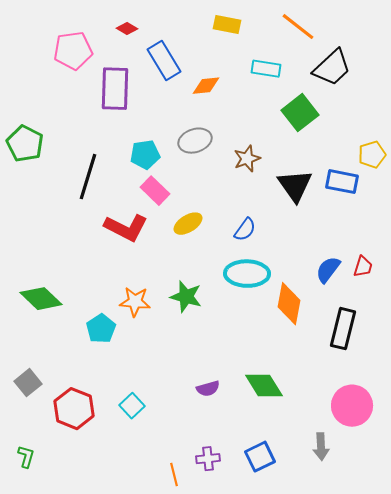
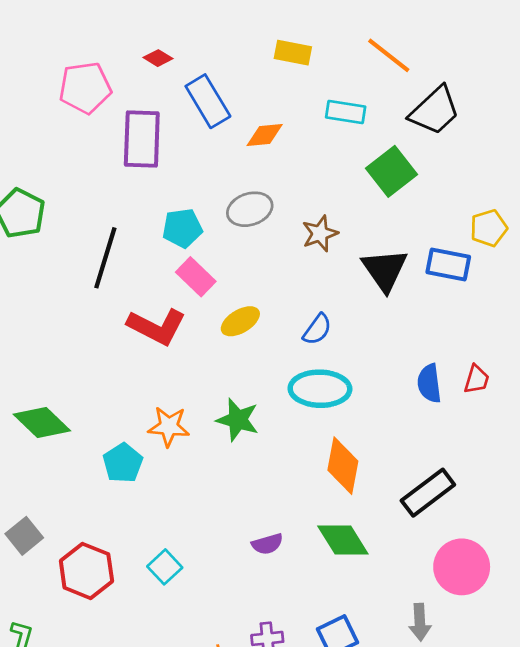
blue semicircle: (328, 270) -> (429, 383), turned -44
orange diamond: (289, 304) -> (343, 466), moved
black rectangle: (343, 329) -> (428, 493), moved, turned 39

